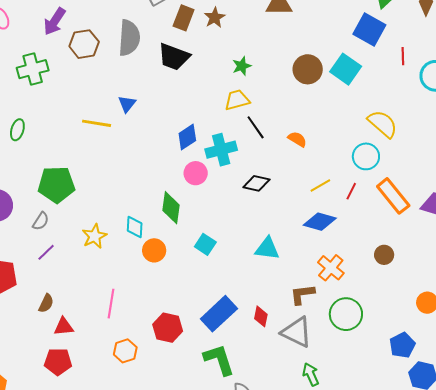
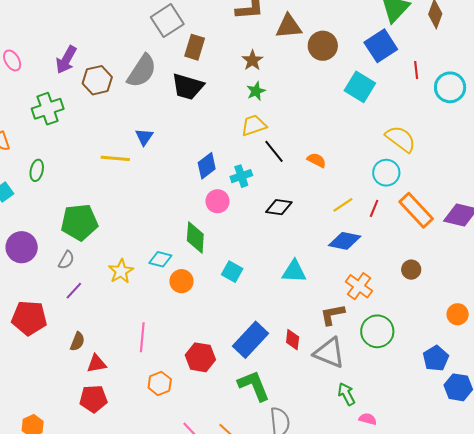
brown star: (215, 18) -> (252, 60), moved
blue square: (369, 29) -> (381, 46), turned 32
gray semicircle: (129, 38) -> (142, 71), turned 33
brown circle: (308, 69) -> (323, 46), moved
cyan cross: (221, 150) -> (241, 176), size x0.7
cyan diamond: (135, 227) -> (160, 259), turned -75

